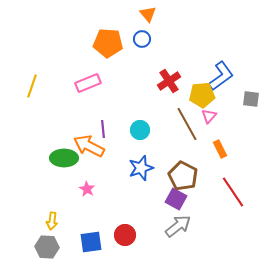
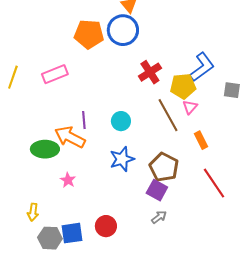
blue circle: (142, 39) -> (123, 30), size x1.8
pink rectangle: (88, 83) -> (55, 74), moved
gray arrow: (178, 226) -> (159, 217), size x0.6
gray hexagon: (47, 247) -> (50, 238), moved

